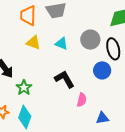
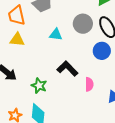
yellow triangle: (33, 43) -> (17, 40), moved
green star: (24, 88) -> (39, 86), moved

